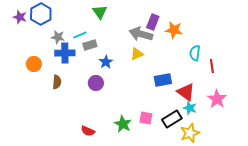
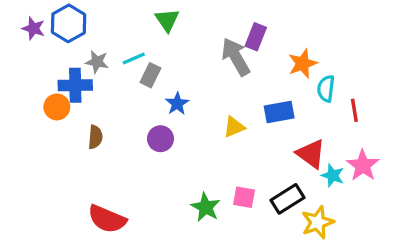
orange star: (174, 30) -> (303, 63), moved, turned -30
gray arrow: (141, 34) -> (236, 57), turned 45
gray rectangle: (90, 45) -> (150, 75), turned -48
blue cross: (65, 53) -> (75, 85), moved
yellow triangle: (137, 54) -> (234, 127), moved
blue rectangle: (163, 80) -> (279, 112), moved
cyan star: (190, 108) -> (333, 175), moved
red semicircle: (88, 131) -> (107, 219), moved, size x1.6

